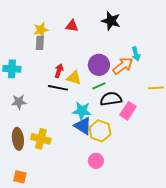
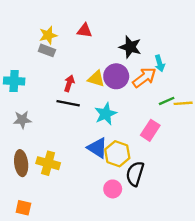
black star: (111, 21) -> (130, 47), moved
gray rectangle: (40, 43) -> (47, 50), turned -72
yellow triangle: (74, 78) -> (96, 79), moved
green line: (99, 86) -> (167, 101), moved
black semicircle: (111, 99) -> (135, 174), moved, turned -65
cyan star: (82, 111) -> (106, 114), moved, turned -30

